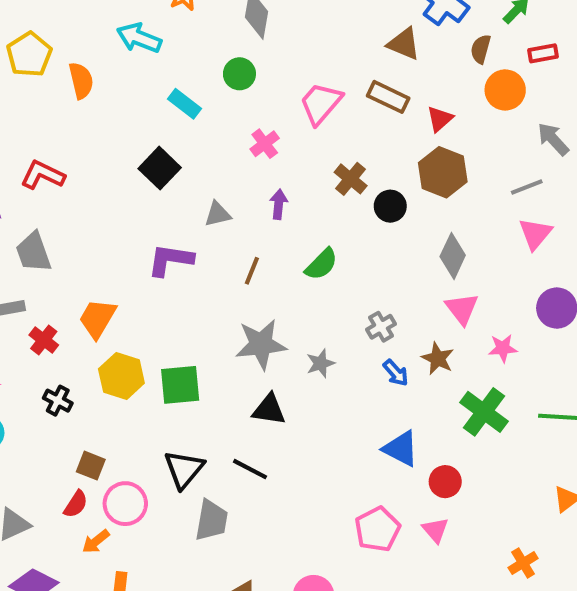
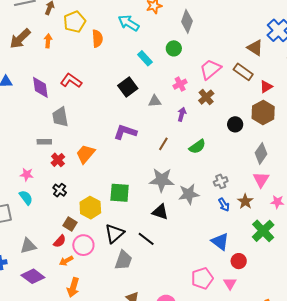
brown cross: (351, 179) -> (206, 97), moved
gray triangle: (218, 214) -> (155, 101), moved
gray star: (320, 363) -> (189, 194), size x1.5
yellow hexagon: (121, 376) -> (90, 208), moved

